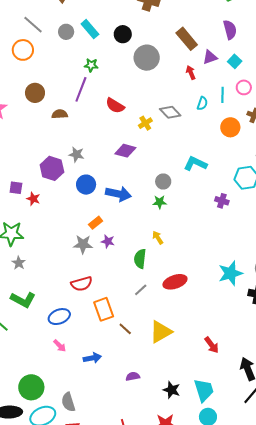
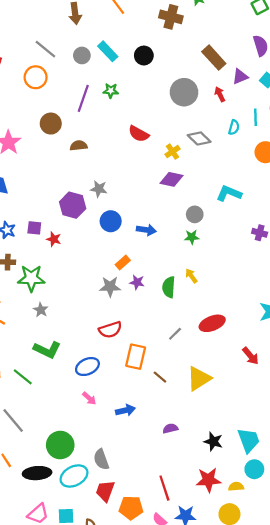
gray circle: (147, 58) -> (184, 92), moved
purple line: (81, 89) -> (83, 98), moved
purple diamond: (125, 151) -> (171, 179), moved
blue arrow: (118, 194) -> (146, 230), size x0.7
green semicircle: (140, 259) -> (169, 287), moved
orange rectangle: (104, 309) -> (136, 357), turned 35
red arrow: (212, 345) -> (251, 356), moved

